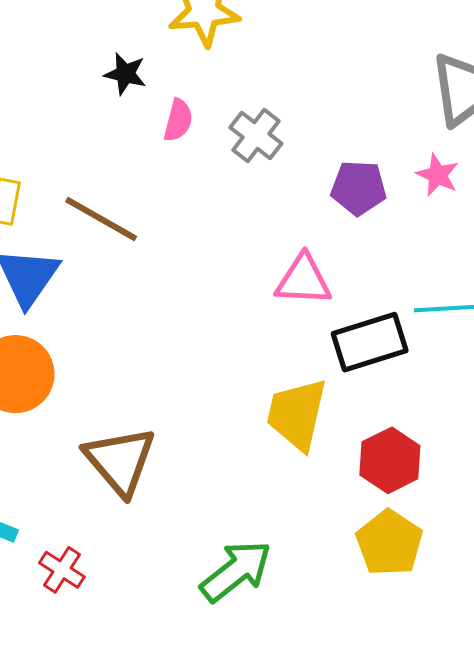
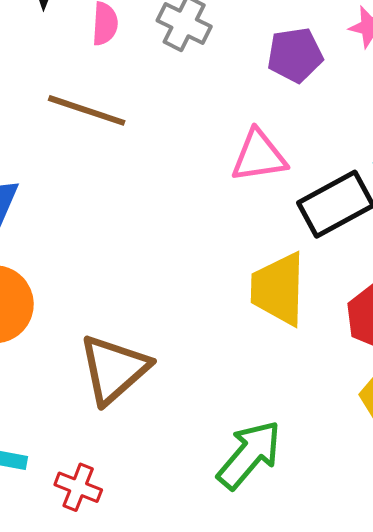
brown line: (101, 219) -> (87, 110), moved
brown triangle: (120, 461) -> (114, 369), turned 40

